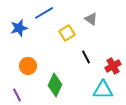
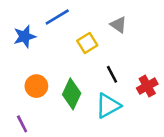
green diamond: (55, 85) -> (72, 94), moved
cyan triangle: (103, 90) -> (108, 106), moved, turned -30

